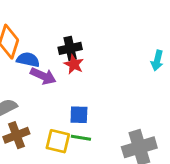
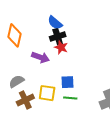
blue semicircle: (28, 60) -> (55, 23), moved, turned -147
yellow square: (58, 141) -> (47, 93), moved

